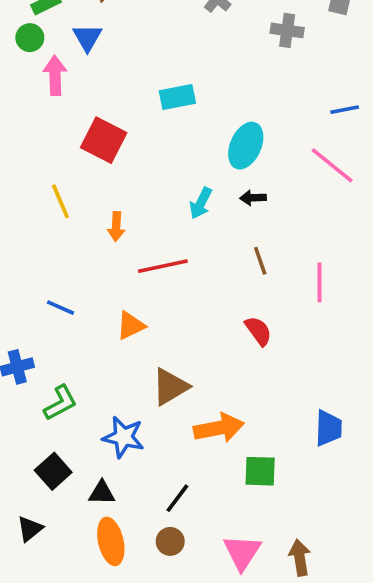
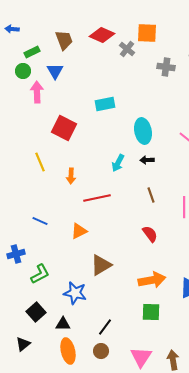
cyan ellipse: (246, 146) -> (143, 131), turned -35
orange arrow: (219, 428) -> (152, 280), moved

